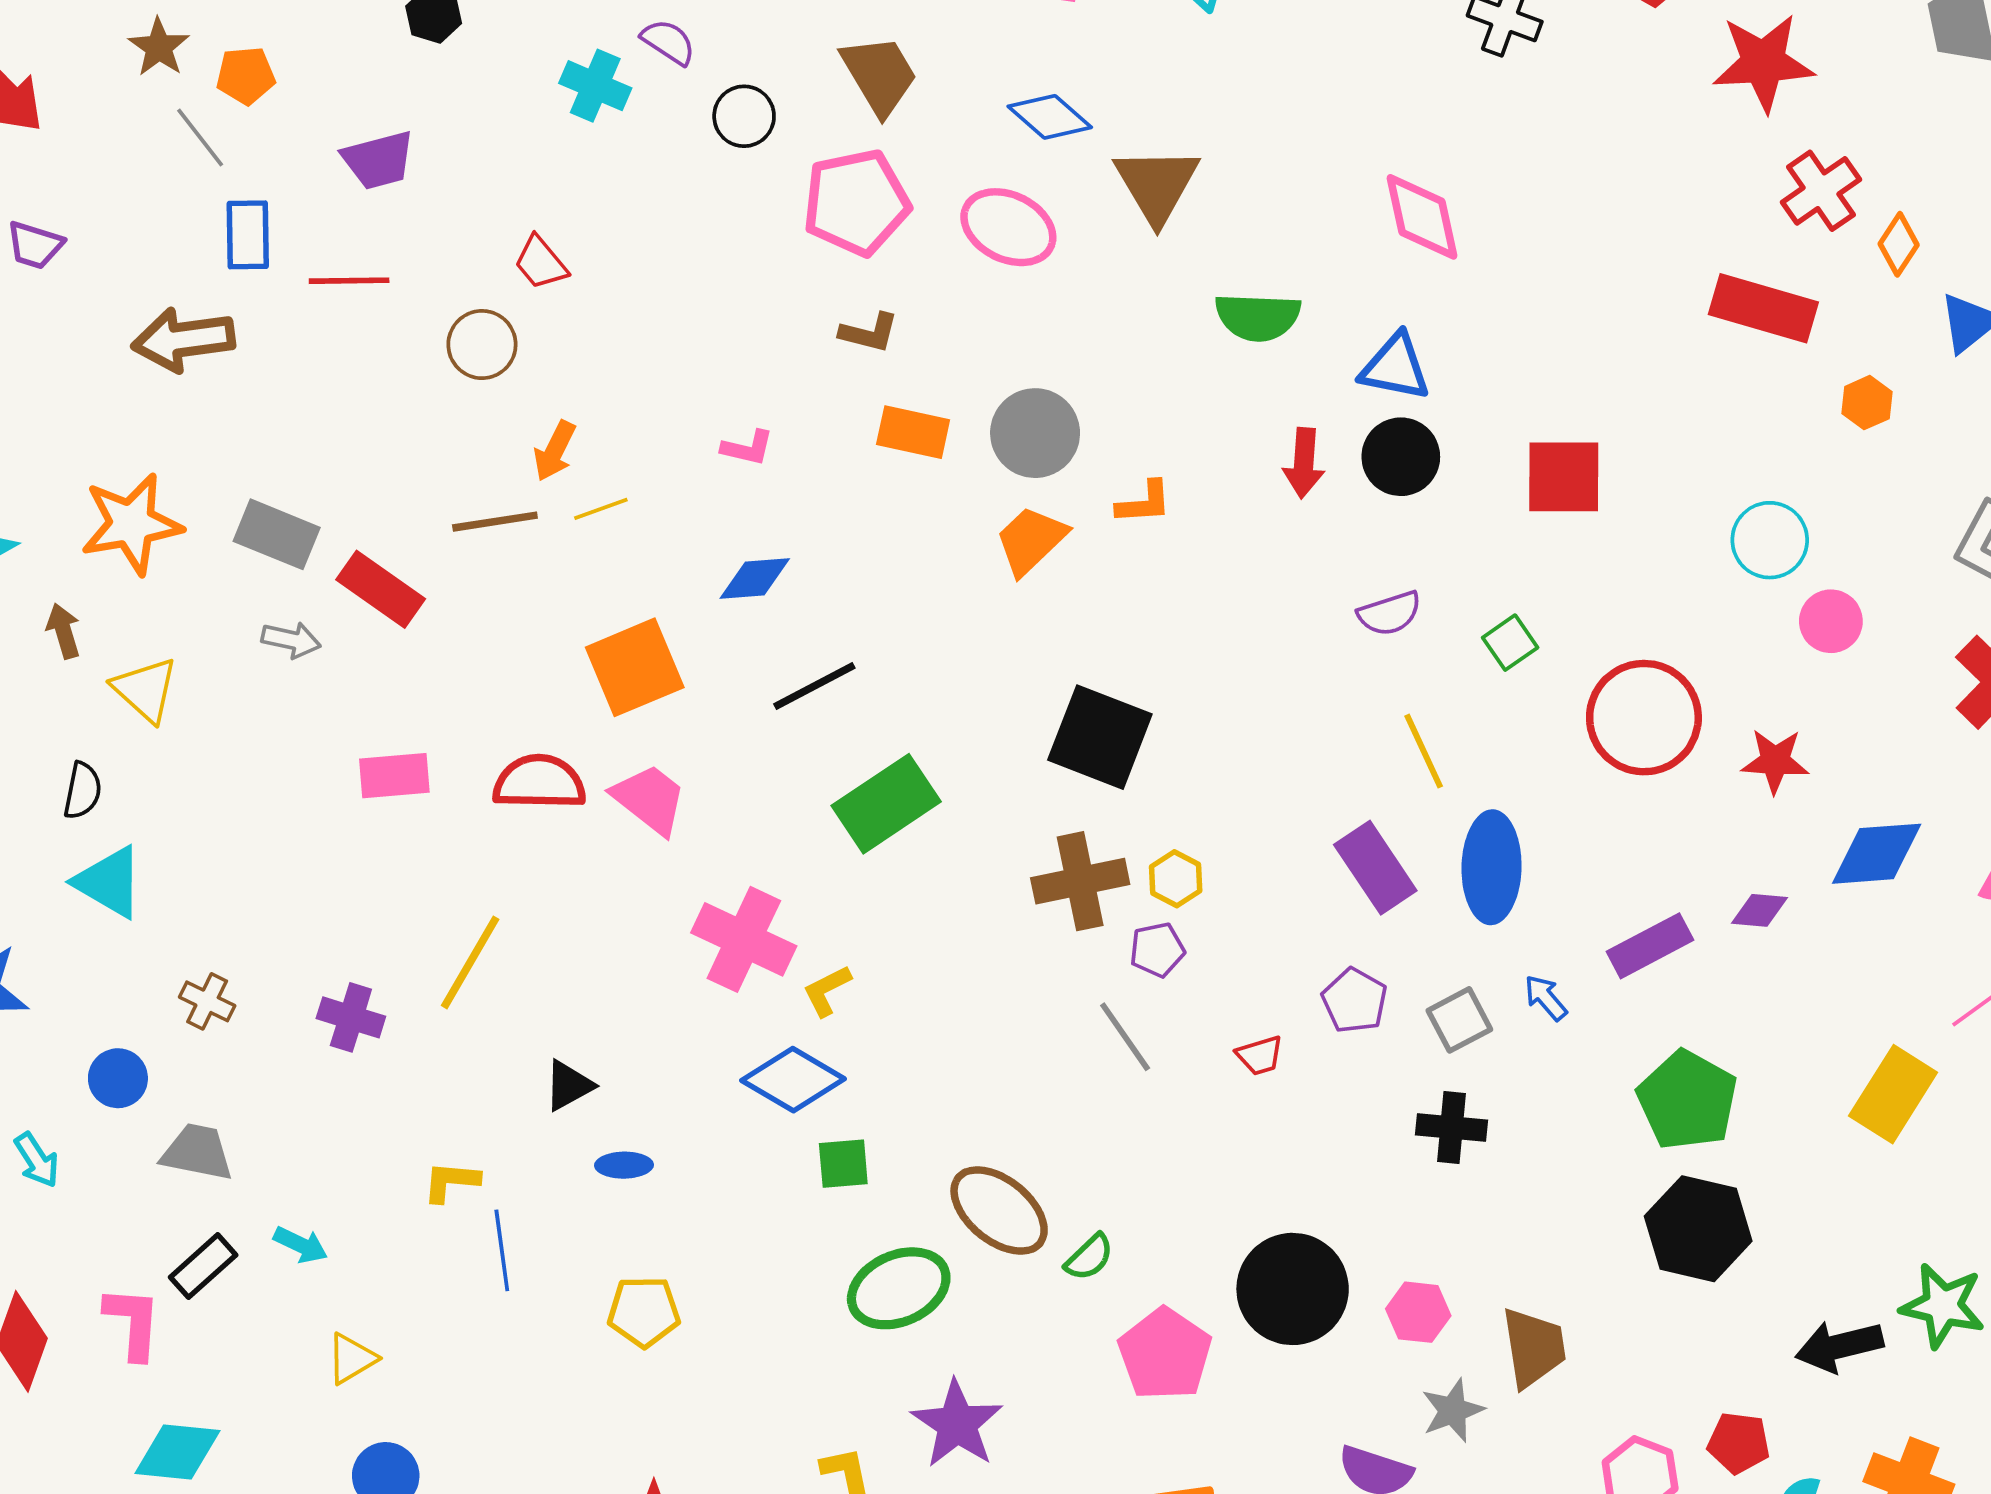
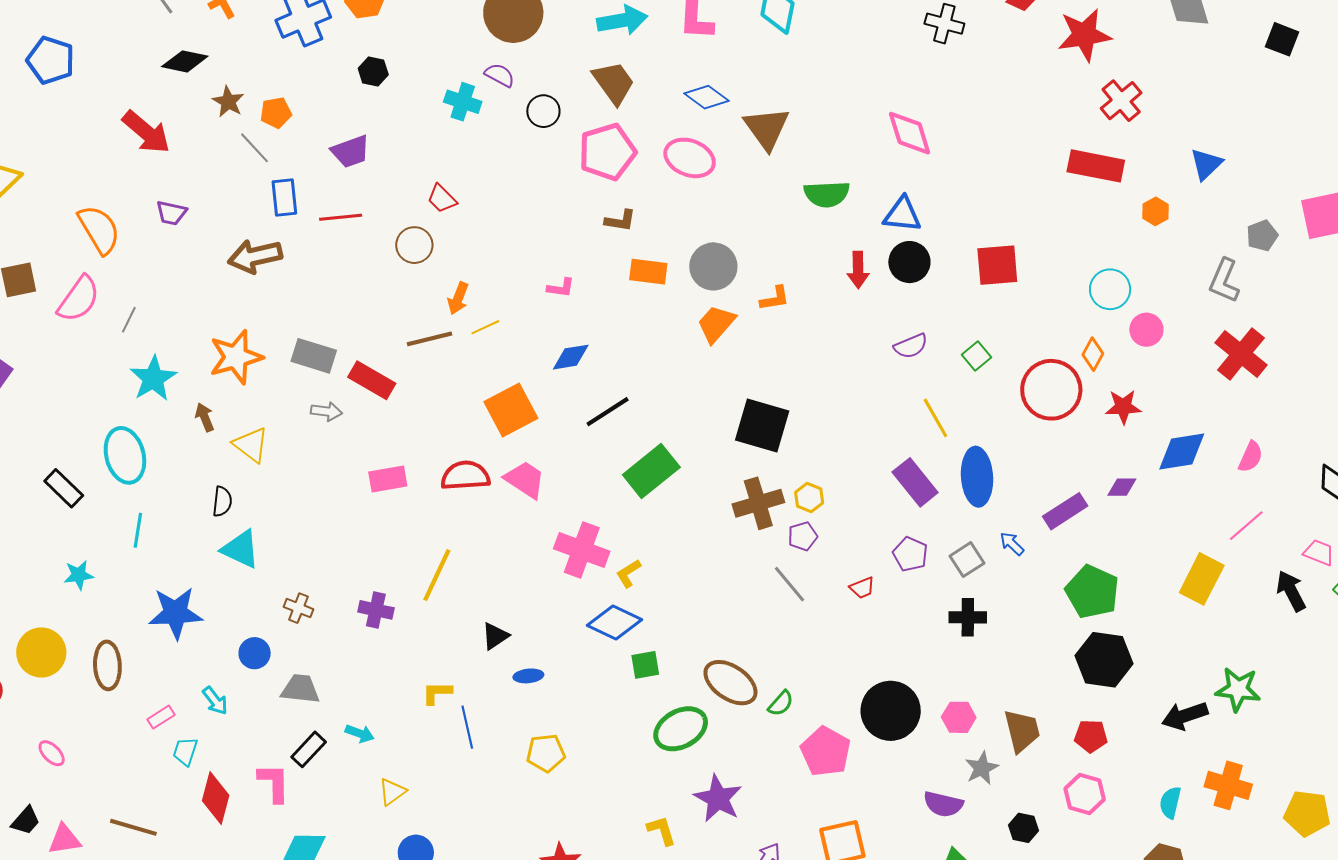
orange diamond: (1899, 244) -> (1093, 354), moved
red pentagon: (1739, 1443) -> (1091, 736), moved

